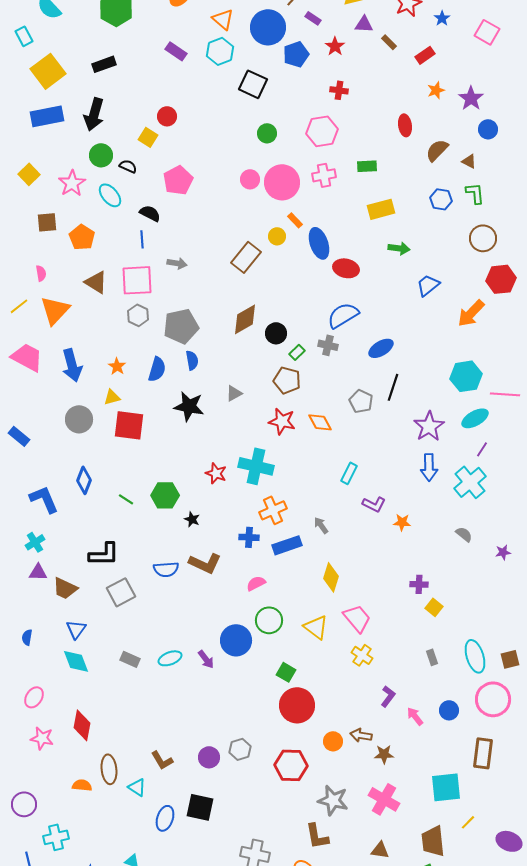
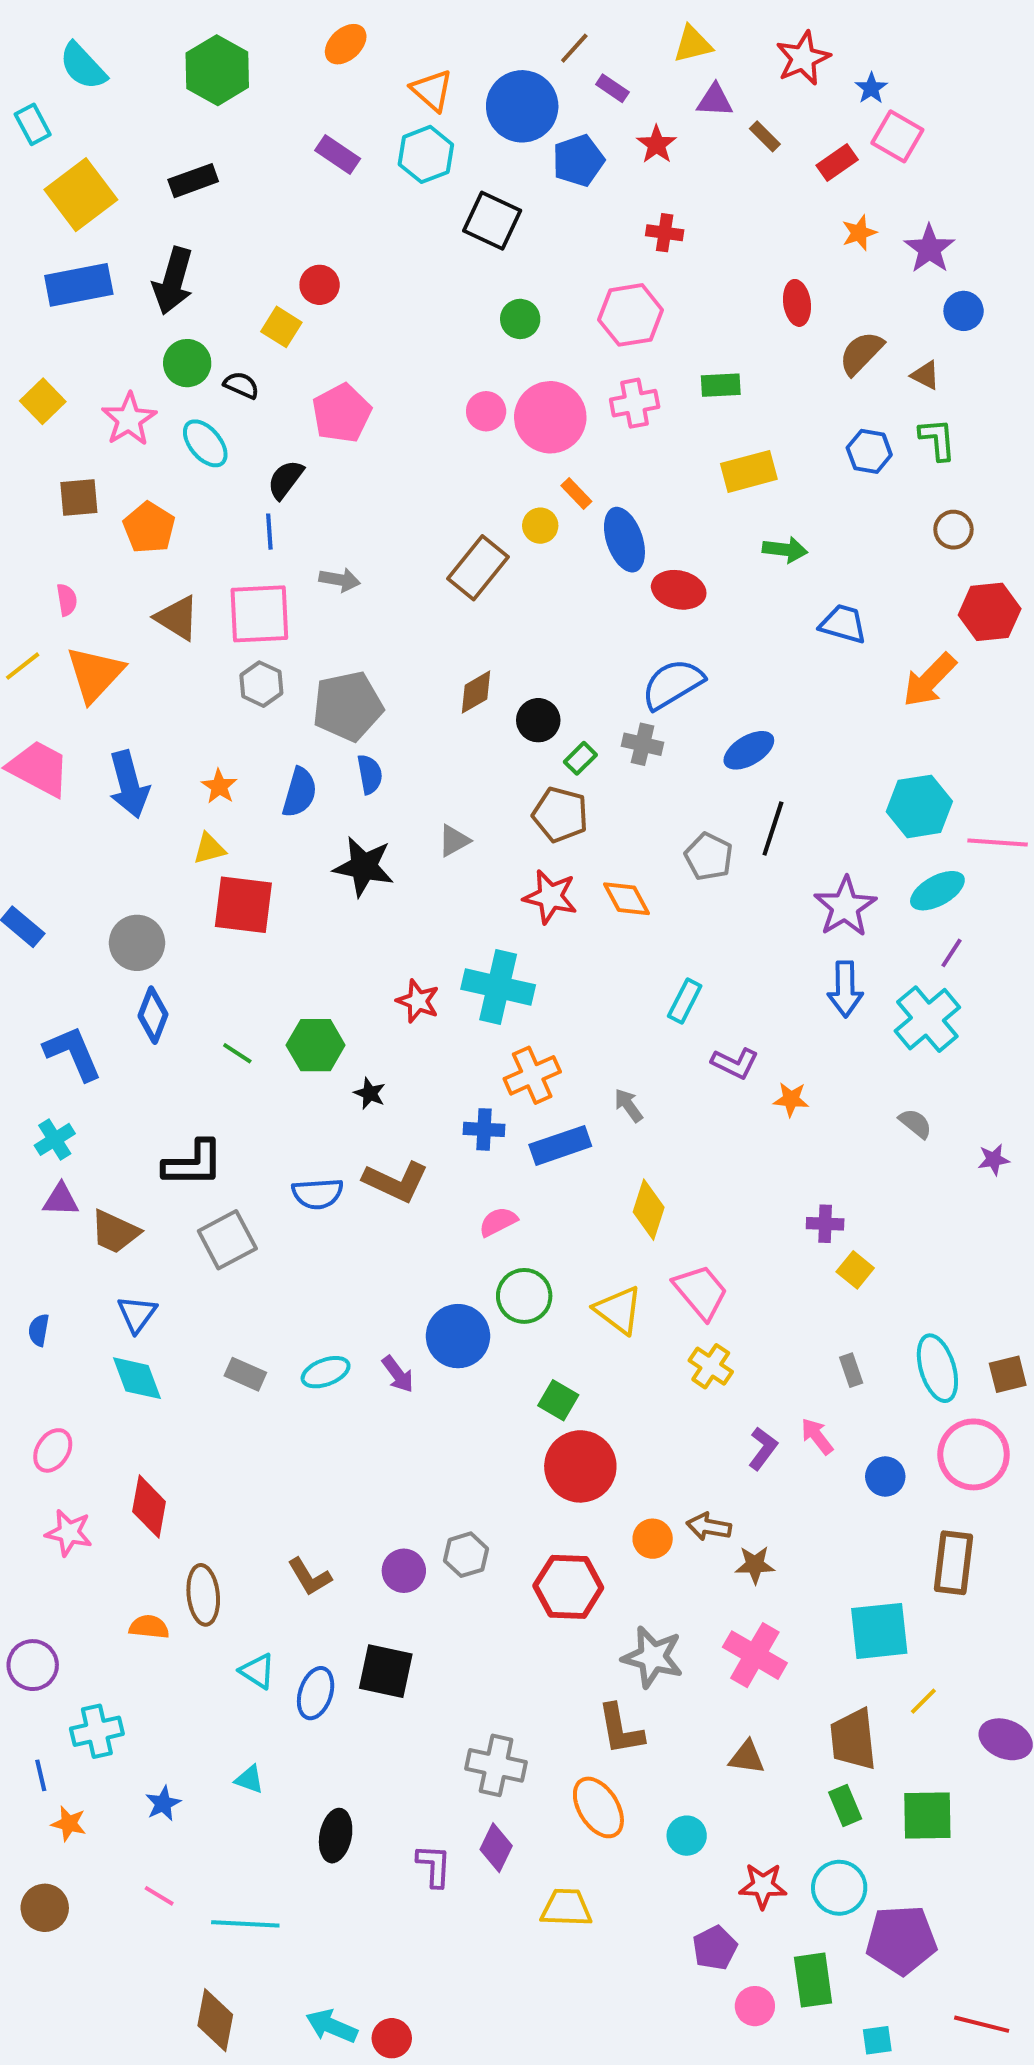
pink square: (487, 32) -> (897, 136), moved
black semicircle: (150, 213) -> (285, 479), turned -80
brown circle: (483, 238) -> (953, 530), size x0.7
blue trapezoid: (428, 285) -> (843, 624), turned 55
brown diamond: (245, 319) -> (476, 692), size x0.7
gray circle: (79, 419) -> (137, 943), moved
pink arrow: (415, 716) -> (817, 1436), moved
cyan triangle: (137, 787) -> (257, 1671), moved

